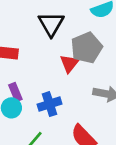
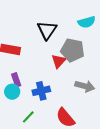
gray pentagon: (86, 48) -> (72, 50), turned 30

